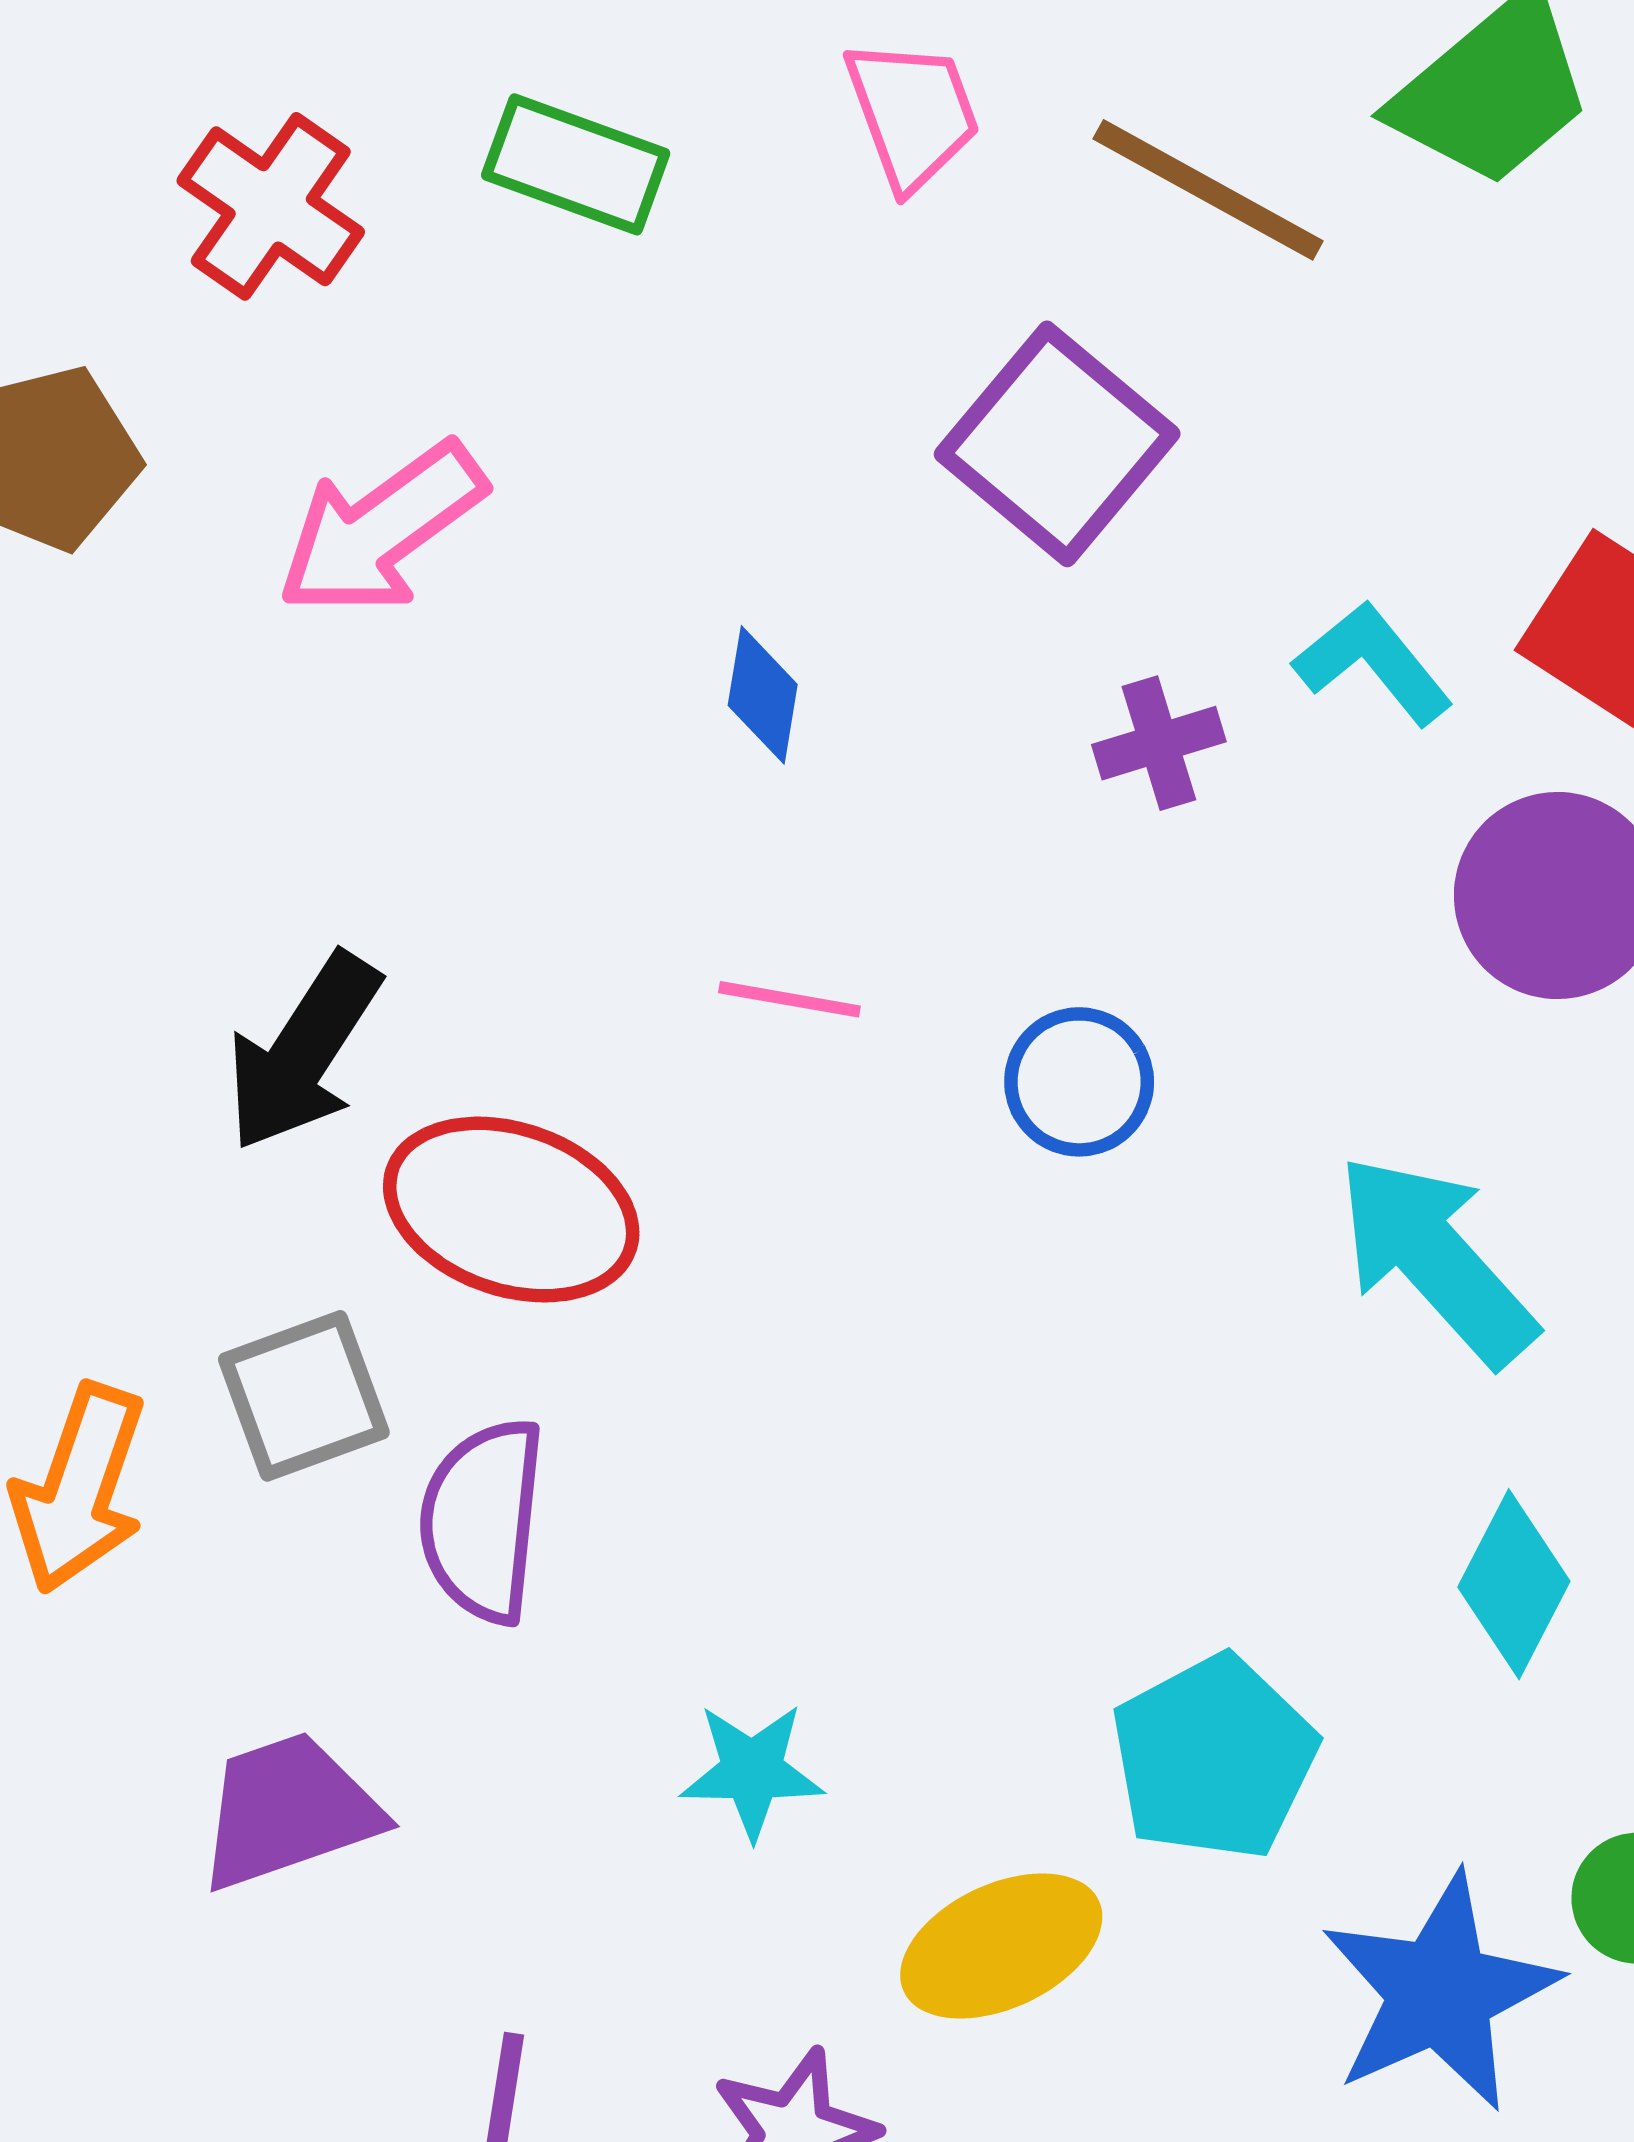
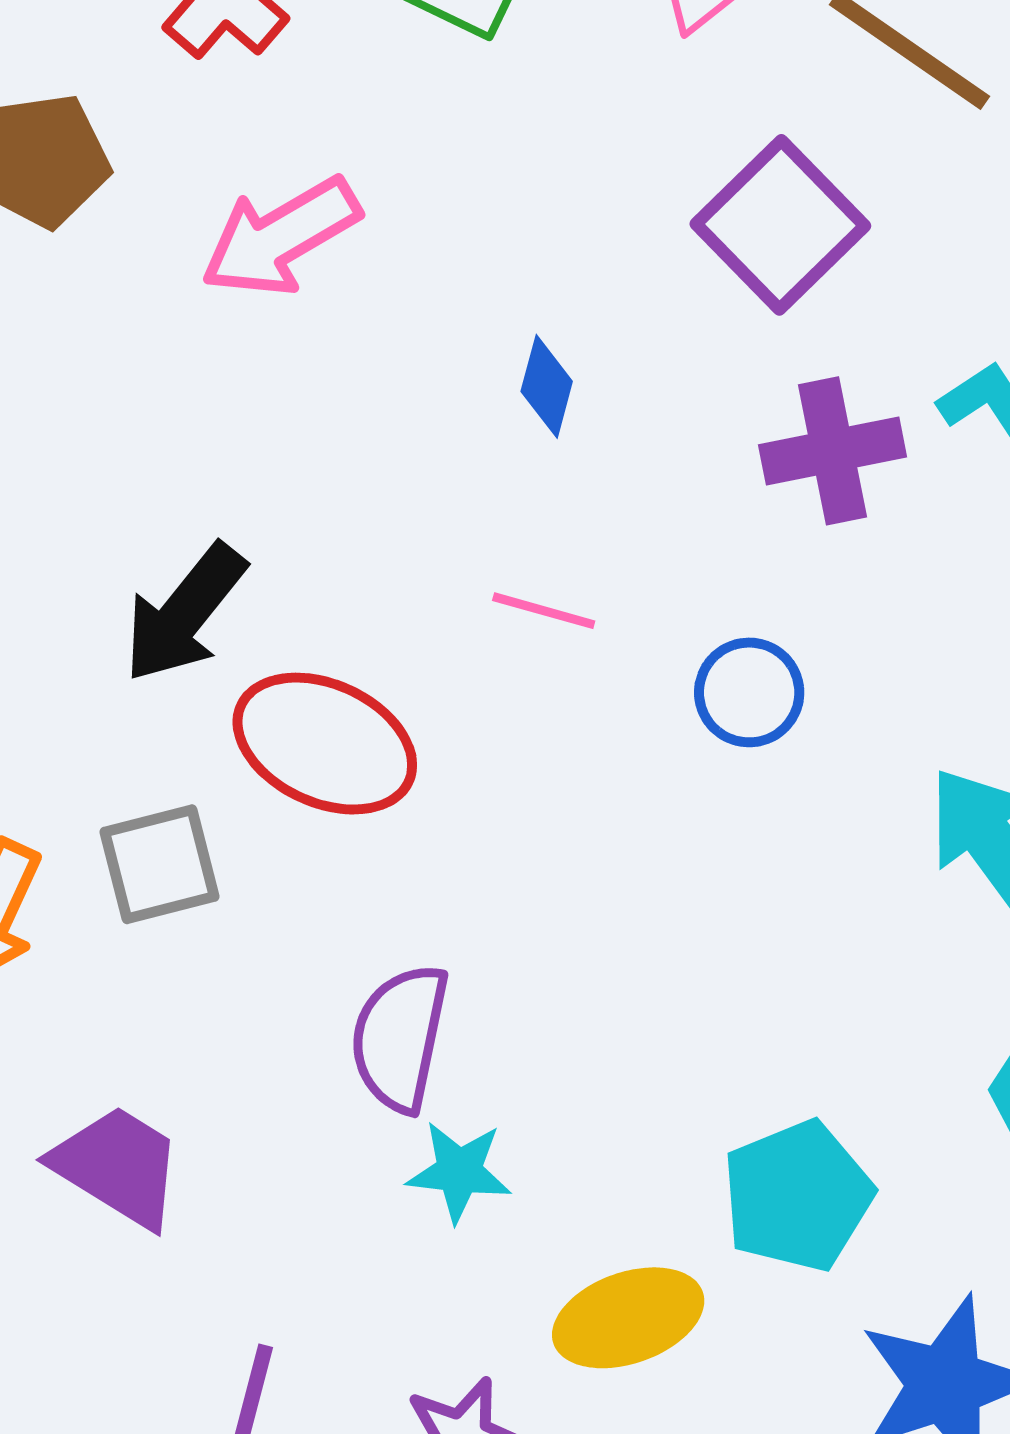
purple cross: (1159, 743) -> (833, 451), size x1.5
purple semicircle: (483, 1520) -> (400, 1038), moved
purple trapezoid: (289, 1811) -> (118, 1166), turned 45

